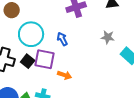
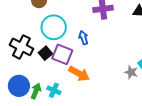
gray star: (108, 37) -> (131, 72), moved
orange arrow: (64, 75) -> (79, 74), size x1.5

